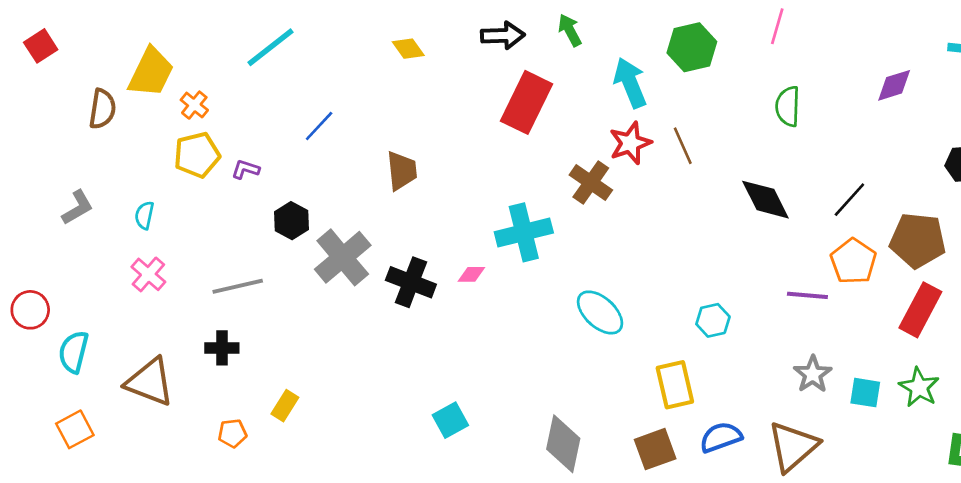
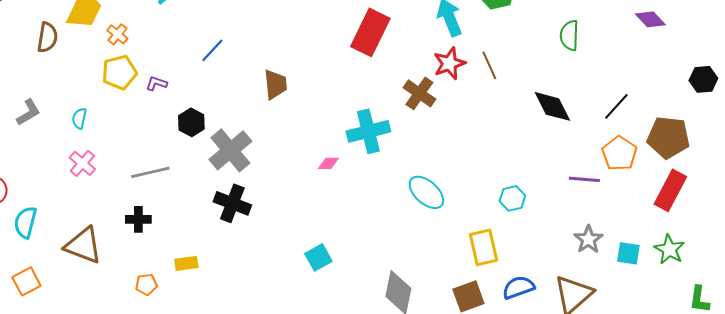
purple diamond: (894, 85) -> (650, 19), turned 64
black cross: (411, 282) -> (232, 203), moved
yellow rectangle: (285, 406) -> (186, 263), turned 50
cyan square: (450, 420) -> (318, 257), moved

